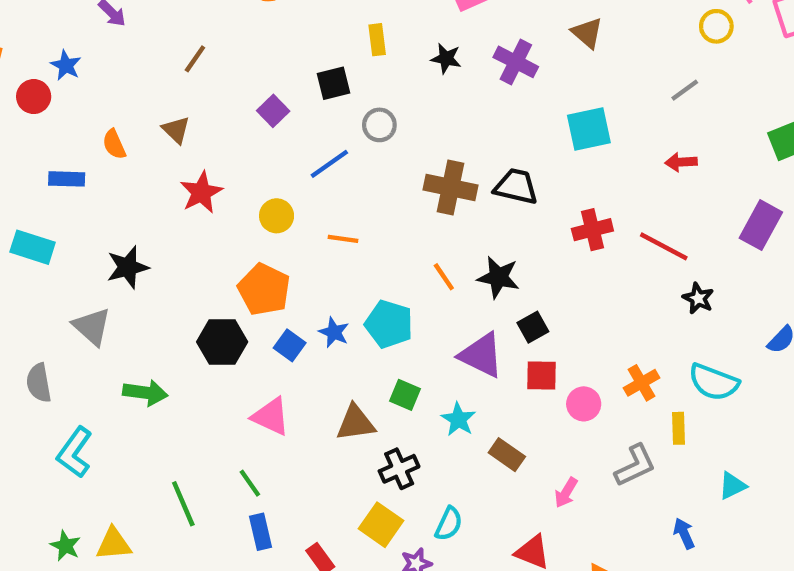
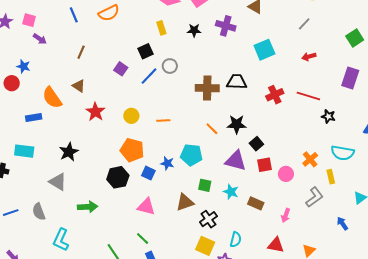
orange semicircle: (114, 144) -> (52, 98), size x1.6
blue line: (329, 164) -> (149, 76), moved

